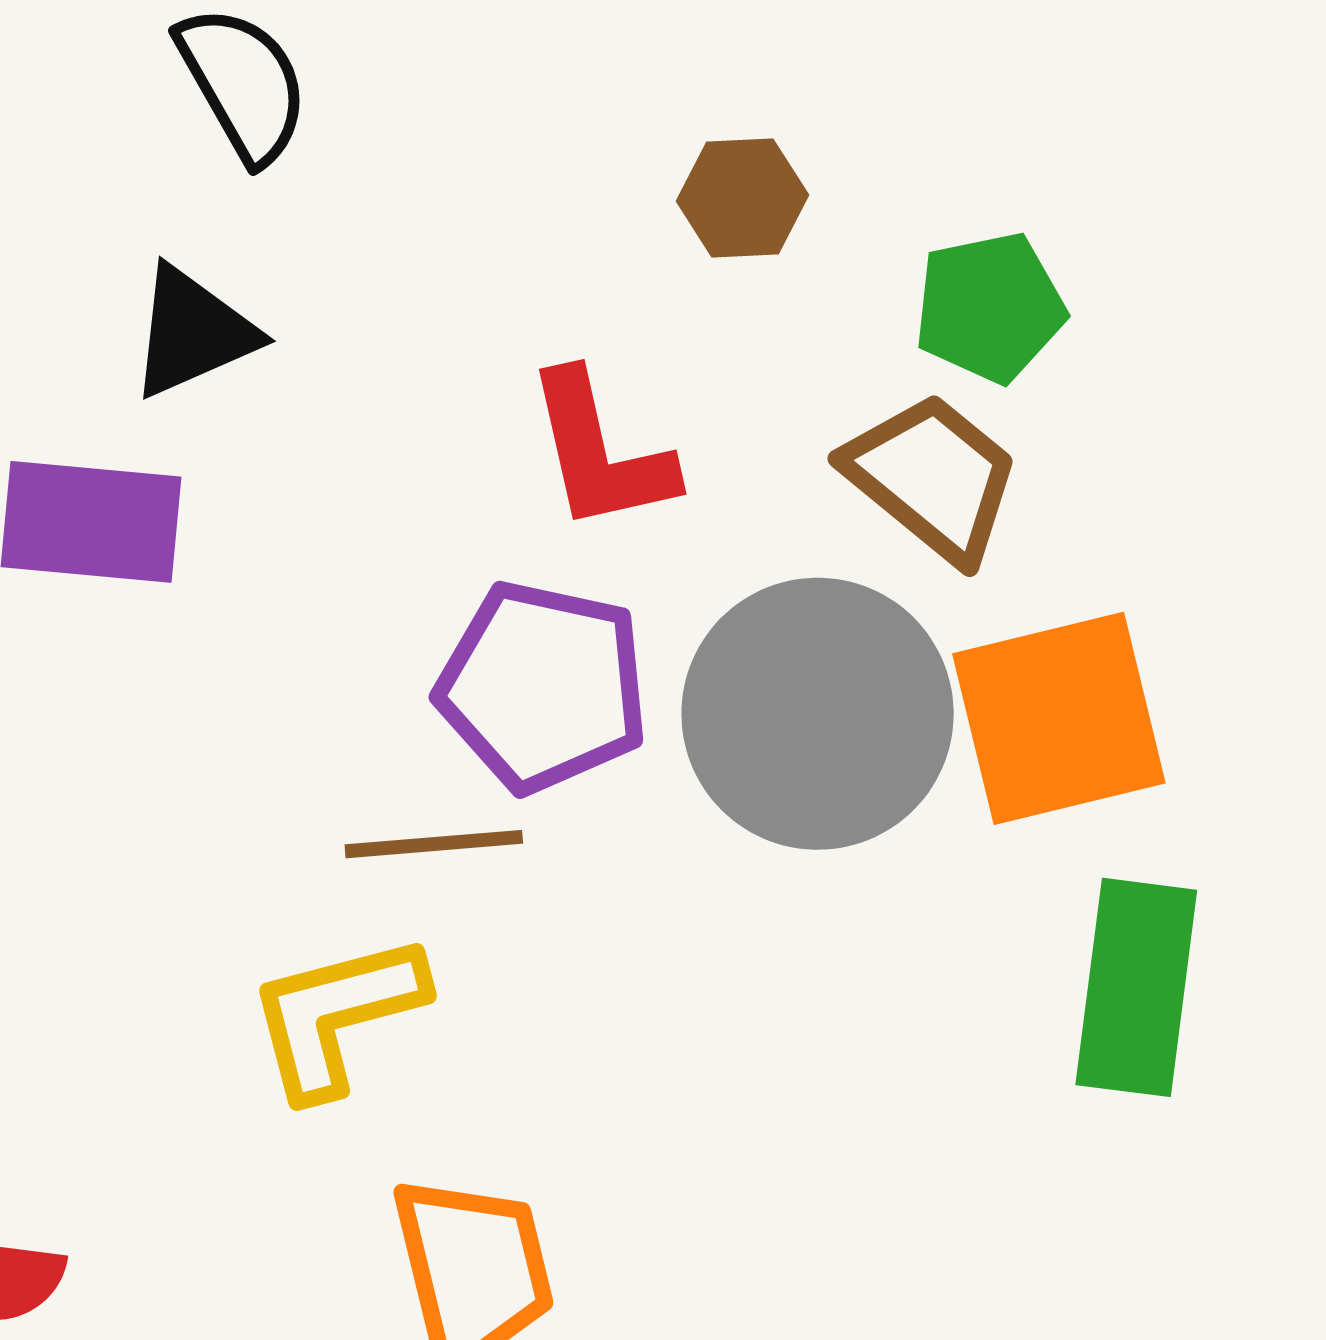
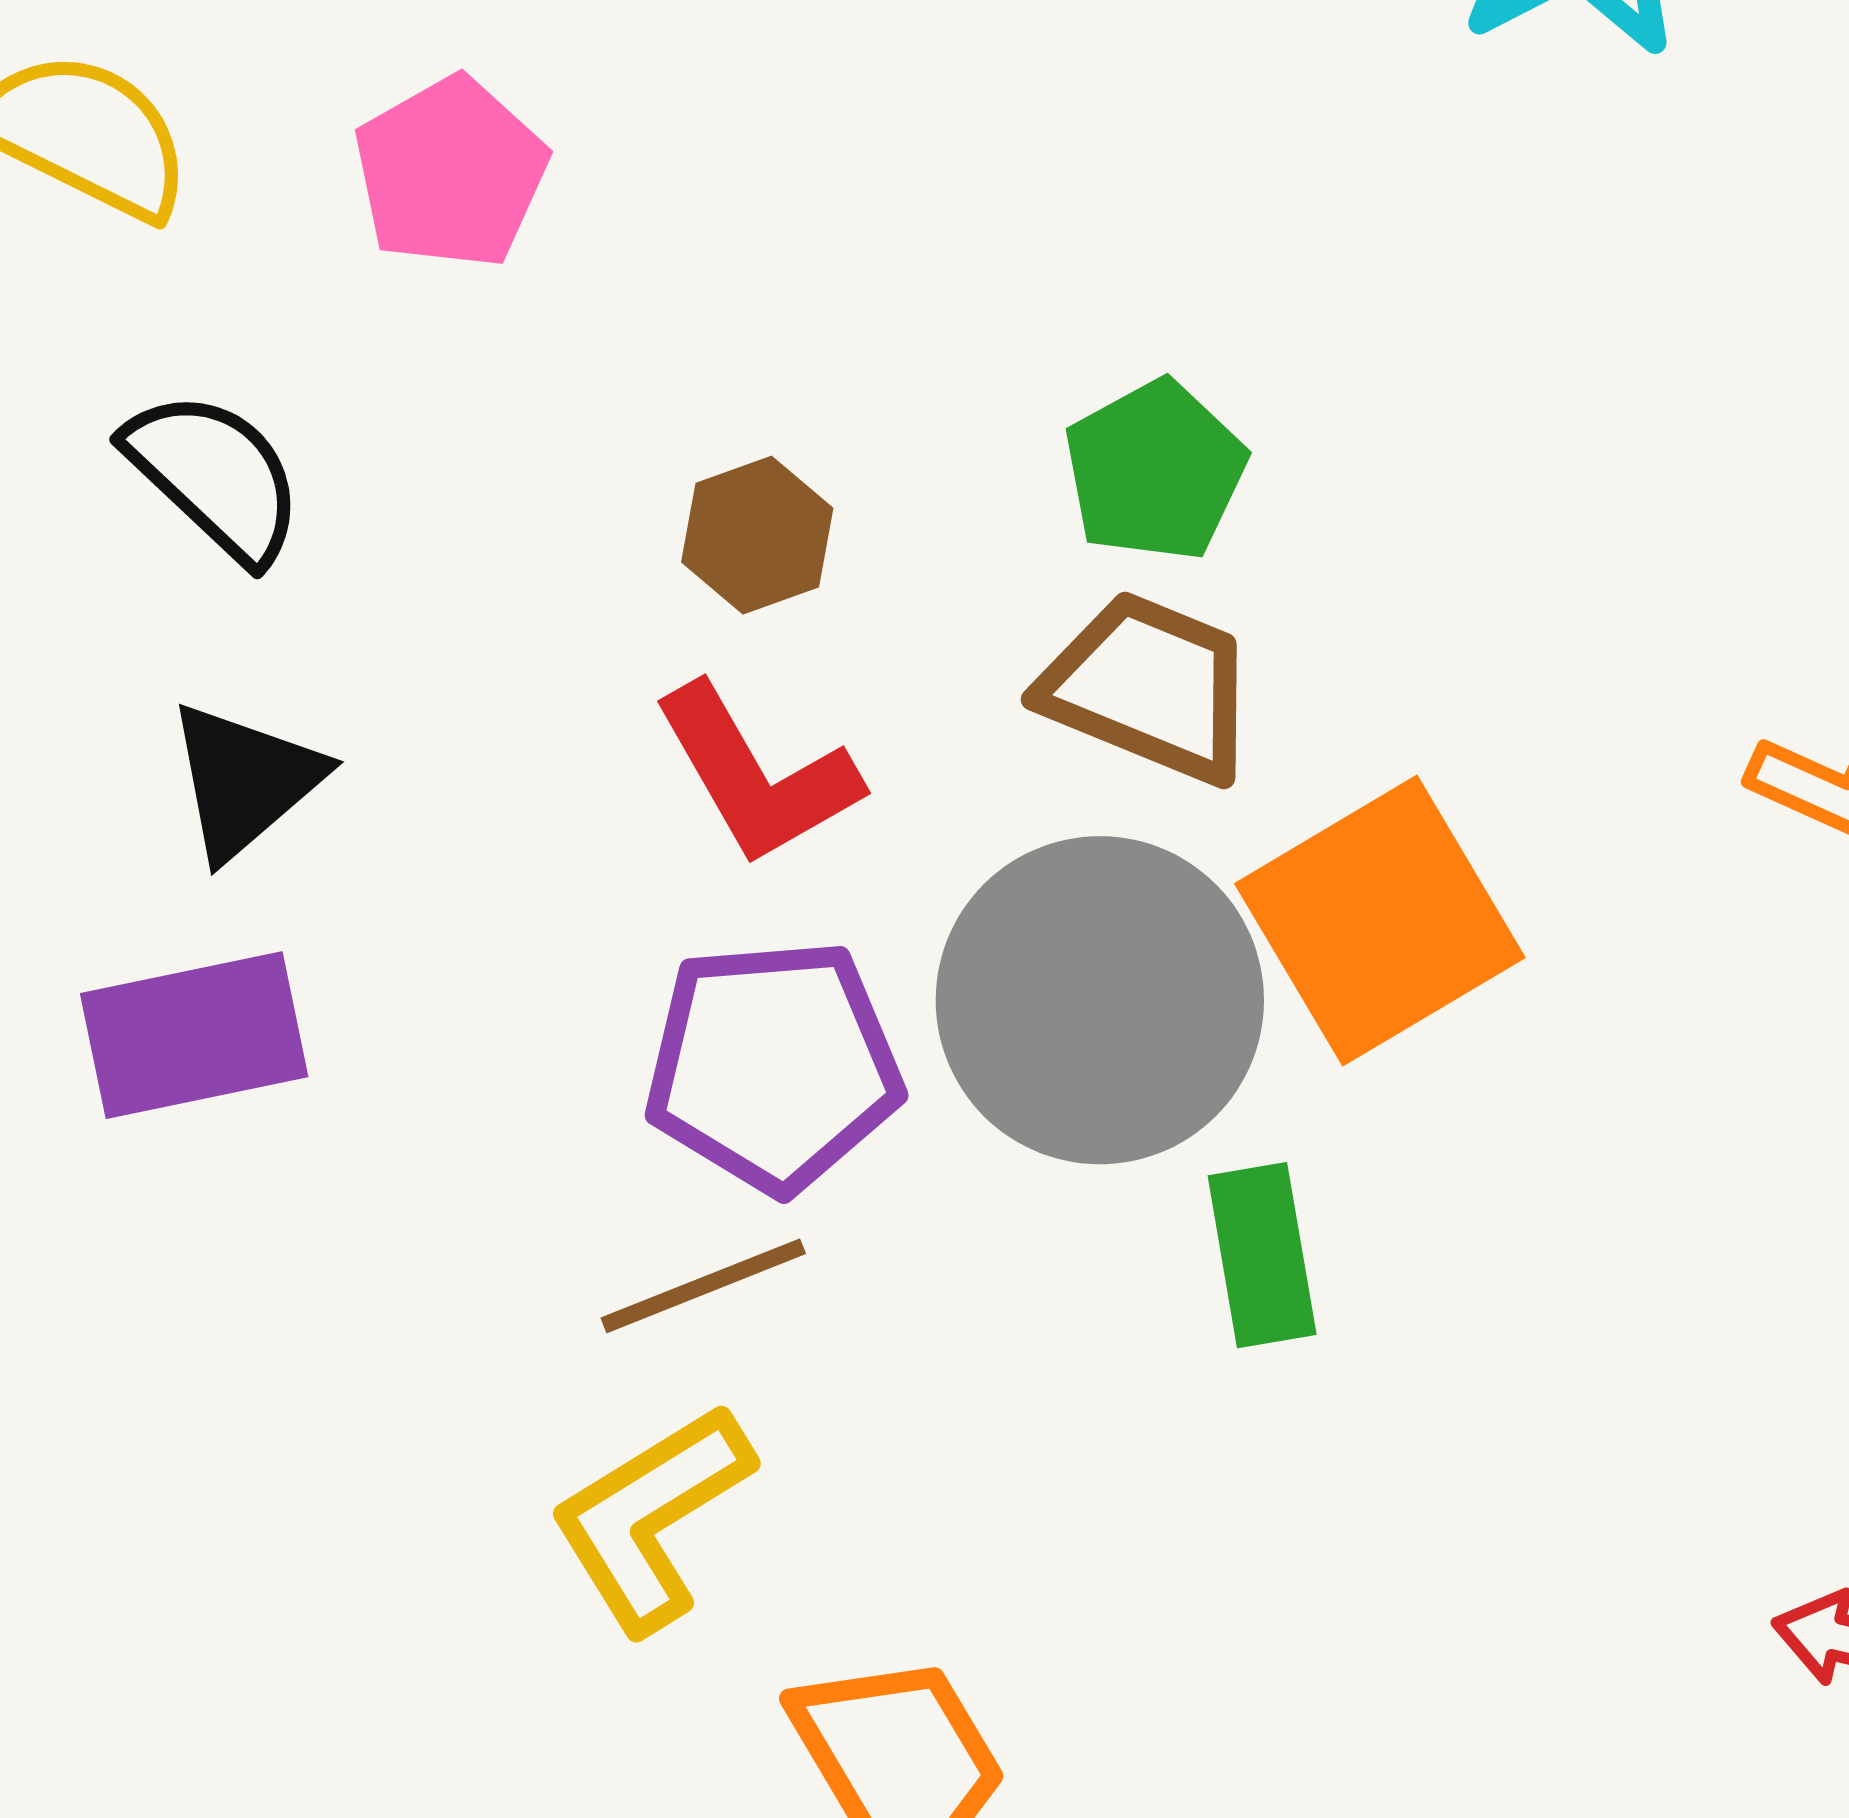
brown hexagon: (742, 198) -> (757, 535), moved
green rectangle: (1136, 987) -> (1262, 1255), moved, size x0.7

